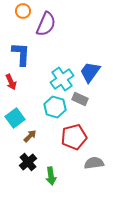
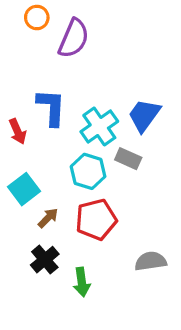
blue L-shape: (21, 54) -> (51, 107), moved
red pentagon: (74, 137) -> (96, 220), moved

